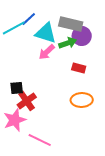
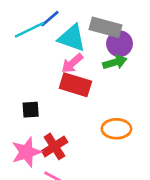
green arrow: (68, 43) -> (115, 62), moved
red rectangle: (79, 68) -> (75, 85), moved, size x1.6
red cross: (27, 101) -> (55, 146), moved

